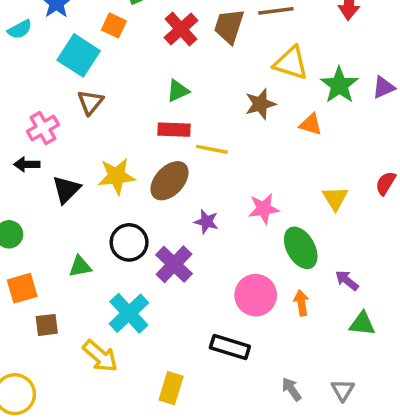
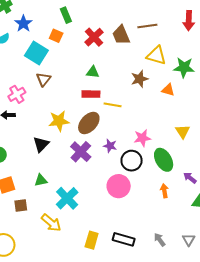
brown trapezoid: (229, 26) -> (121, 35), turned -40
green star: (339, 85) -> (184, 67), turned -30
green triangle: (178, 91) -> (93, 72), turned 32
black triangle: (66, 190) -> (41, 144), moved
black circle: (129, 242) -> (132, 161), moved
purple cross: (174, 264) -> (81, 152), moved
green triangle: (80, 266) -> (41, 180), moved
pink circle: (256, 295) -> (119, 186), moved
black rectangle: (230, 347) -> (124, 239), moved

